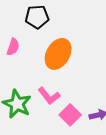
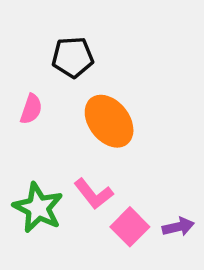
orange ellipse: (58, 54) -> (109, 121), turned -68

